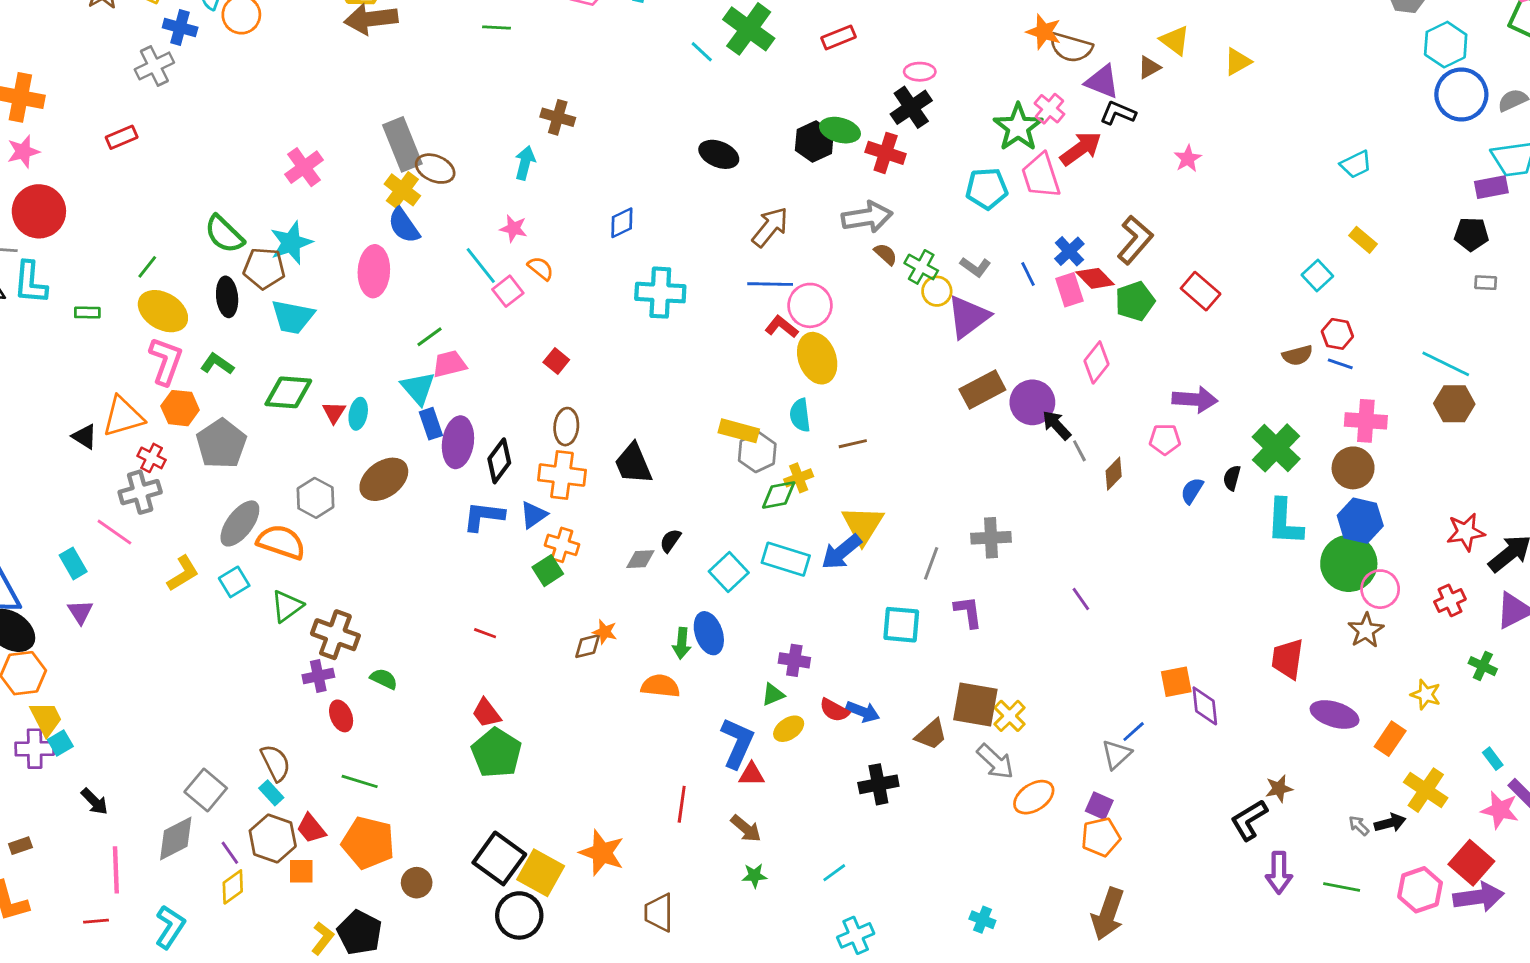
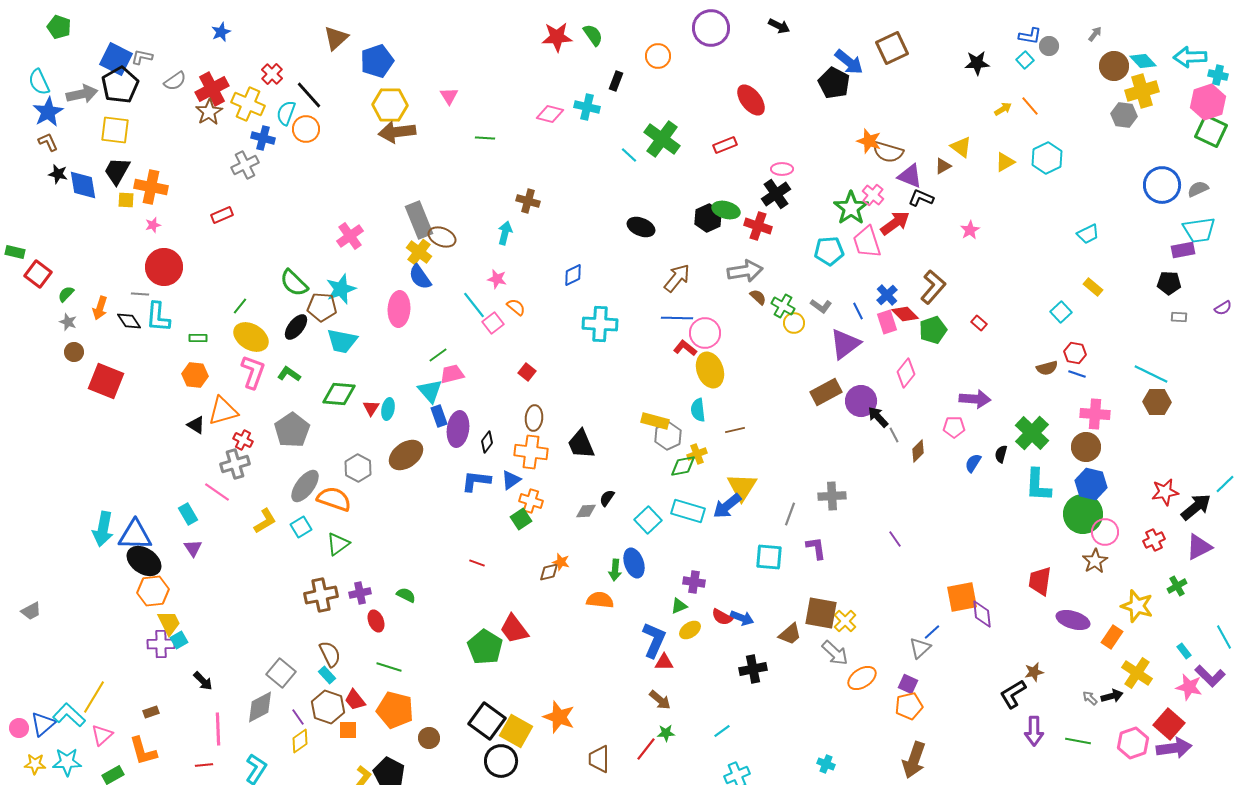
cyan hexagon: (1446, 45) -> (1047, 158), moved
pink star: (23, 151) -> (153, 225), size x0.7
red rectangle: (1201, 291) -> (979, 323), size x0.6
black ellipse: (227, 297) -> (296, 327), turned 44
purple triangle: (968, 317) -> (845, 344), moved
orange hexagon: (180, 408) -> (195, 375), moved
black diamond: (499, 461) -> (487, 442), size x0.7
brown cross: (335, 635) -> (321, 595), moved, turned -32
green cross: (1483, 666) -> (1177, 586), turned 36
orange square: (1176, 682) -> (962, 597), size x1.4
yellow star: (1426, 695) -> (1137, 606), size x1.5
red trapezoid: (486, 713) -> (514, 629), moved, size x1.4
red line: (682, 804) -> (646, 749), moved, turned 30

